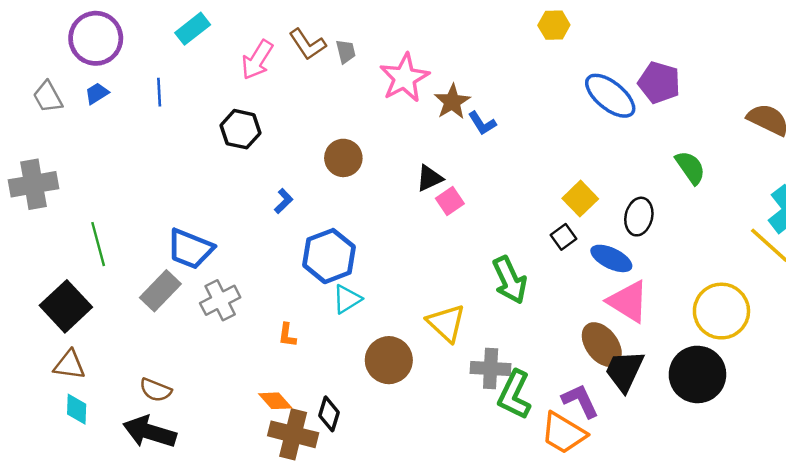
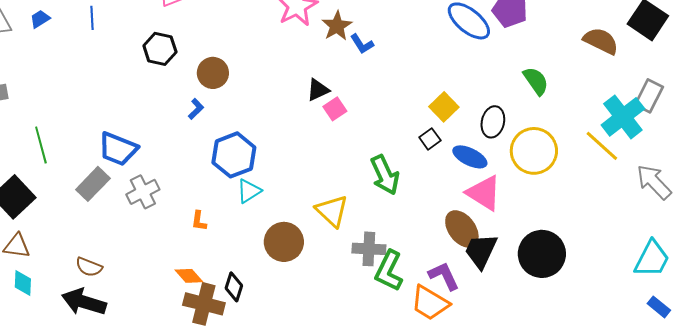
brown circle: (343, 158) -> (213, 73), moved
yellow circle: (721, 311) -> (534, 151), moved

